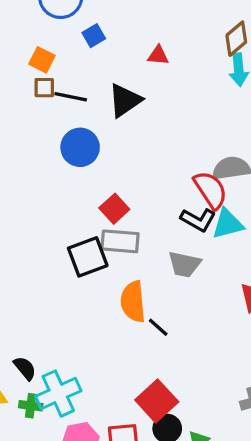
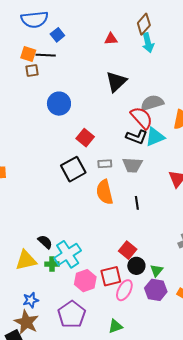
red triangle: (158, 55) -> (111, 39), moved
black line: (71, 97) -> (46, 55), moved
black triangle: (125, 100) -> (116, 82), moved
gray rectangle: (120, 241) -> (105, 164), moved, size x0.6
black line: (158, 327) -> (137, 203), moved, turned 48
red square: (157, 401) -> (128, 250), size x0.7

